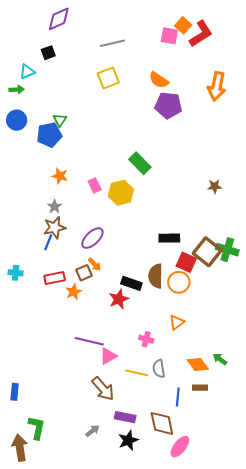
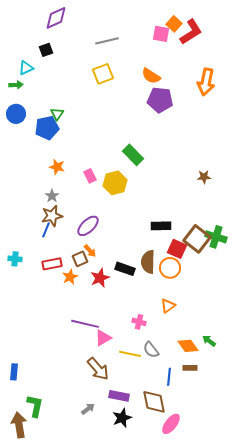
red star: (119, 299) -> (100, 278), moved
gray semicircle: (159, 369) -> (151, 350), turned -30

